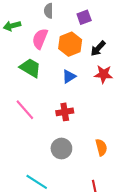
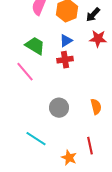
green trapezoid: (30, 68) -> (35, 46), moved
red cross: (65, 112) -> (65, 60), moved

